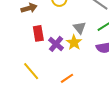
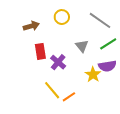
yellow star: (74, 42) -> (93, 75), moved
yellow line: (31, 71) -> (52, 90), moved

